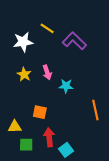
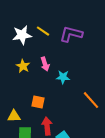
yellow line: (47, 28) -> (43, 31), moved
purple L-shape: (74, 41) -> (71, 34), turned -30
orange line: (95, 110) -> (91, 100), turned -30

